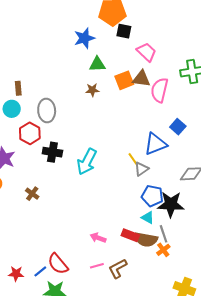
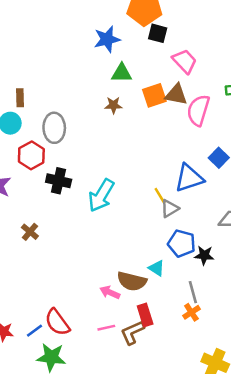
black star: (171, 204) -> (204, 255), size x0.6
cyan triangle: (148, 218) -> (157, 268), moved
red rectangle: (130, 235) -> (145, 315), moved, turned 48
brown semicircle: (146, 239) -> (132, 281), moved

